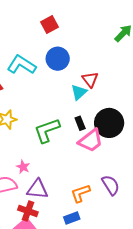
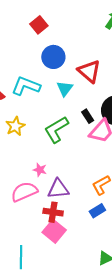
cyan L-shape: (21, 65) -> (26, 86), moved
red triangle: (90, 79) -> (89, 71), size x1.4
cyan triangle: (79, 92) -> (65, 89), moved

